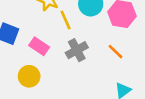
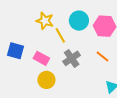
yellow circle: (29, 76) -> (46, 80), moved

